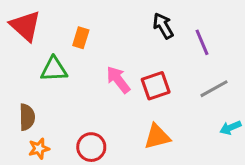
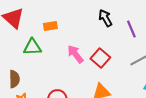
orange rectangle: (81, 38) -> (50, 26), turned 64
red square: (156, 86) -> (100, 58), turned -30

